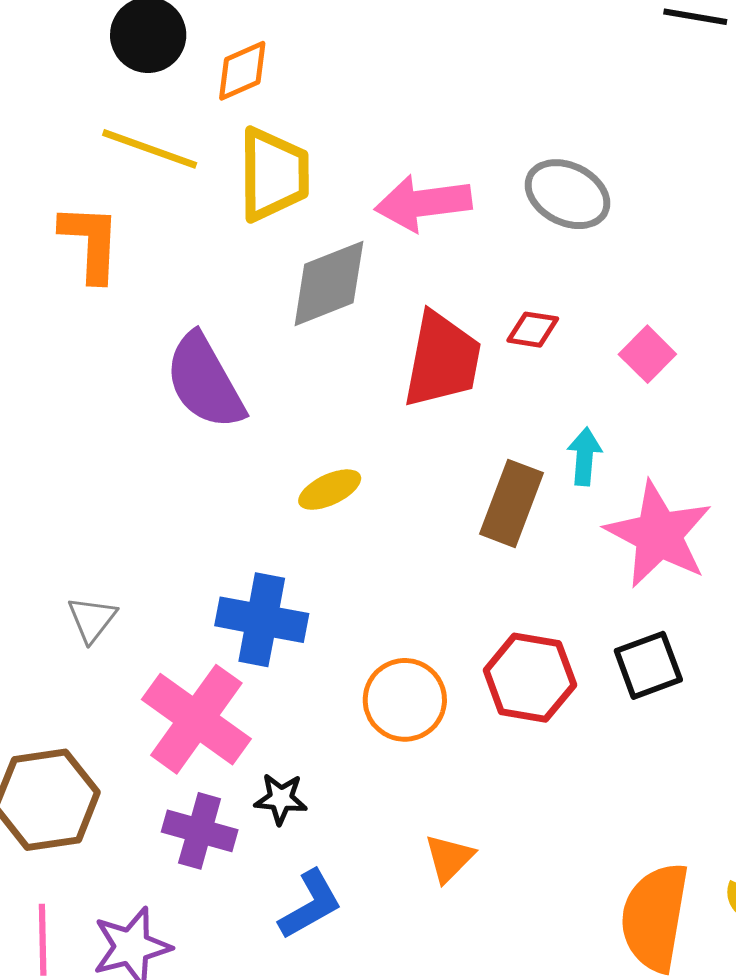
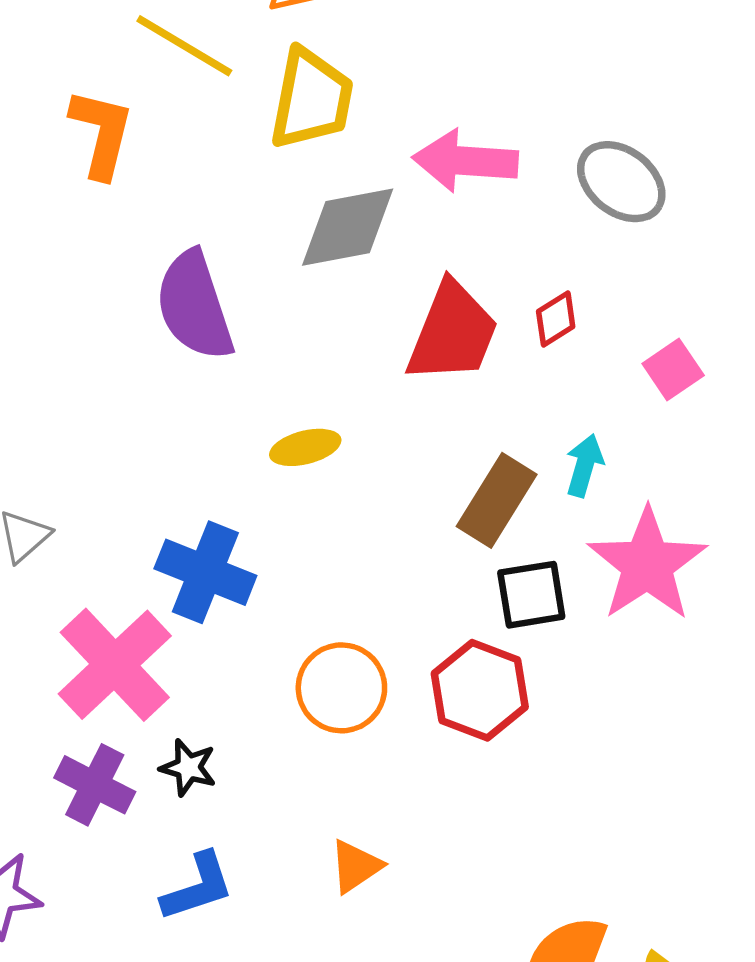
red diamond: (533, 330) -> (556, 319), turned -52
black square: (648, 665) -> (531, 595), moved

